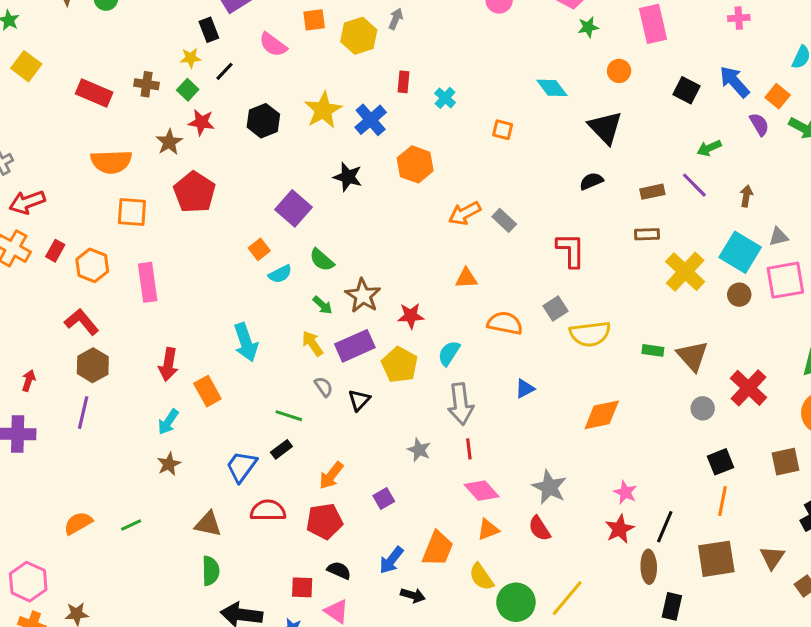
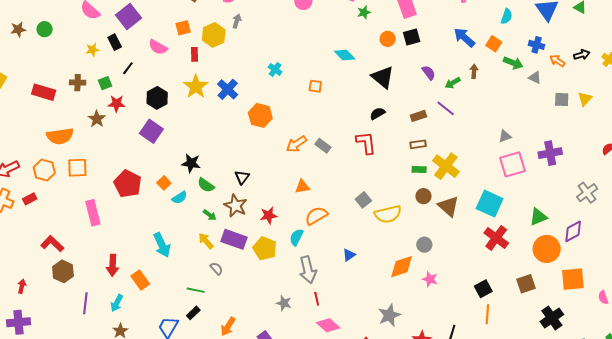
yellow star: (191, 58) -> (92, 50), moved
red rectangle: (403, 82) -> (195, 54), moved
green square: (188, 90) -> (105, 83), turned 32
black square: (687, 90) -> (412, 37), moved, turned -36
purple semicircle: (759, 124) -> (429, 73), moved
black star: (348, 177) -> (191, 163), moved
red pentagon: (194, 192) -> (128, 184), moved
brown arrow: (746, 196) -> (474, 71), moved
purple square: (293, 208) -> (151, 131), moved
red L-shape: (571, 250) -> (366, 143), moved
red rectangle: (55, 251) -> (30, 199), turned 40
cyan square: (740, 252) -> (490, 204), moved
orange hexagon: (92, 265) -> (44, 170), moved
brown circle: (739, 295) -> (423, 196), moved
orange semicircle: (505, 323) -> (316, 216), moved, turned -35
purple rectangle: (355, 346) -> (234, 239), turned 50
green rectangle: (653, 350) -> (419, 169), moved
brown triangle: (692, 356) -> (448, 206), moved
black triangle: (359, 400) -> (242, 177), moved
gray circle: (703, 408) -> (424, 245), moved
purple line: (83, 413) -> (85, 303), moved
gray star: (549, 487) -> (389, 315), moved, turned 30
pink star: (625, 492) -> (430, 279), moved

